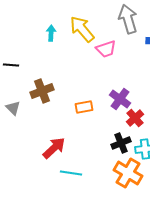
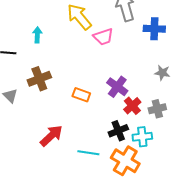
cyan arrow: (51, 33) -> (37, 35), moved
orange rectangle: (84, 107) -> (81, 95), turned 30
cyan line: (71, 173) -> (88, 153), moved

